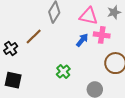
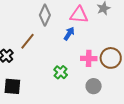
pink cross: (102, 35) -> (89, 58), moved
blue arrow: (82, 40) -> (69, 34), moved

